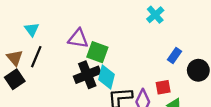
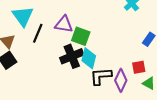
cyan triangle: (32, 29) -> (23, 16), size x1.6
black line: (36, 57) -> (38, 33), moved

